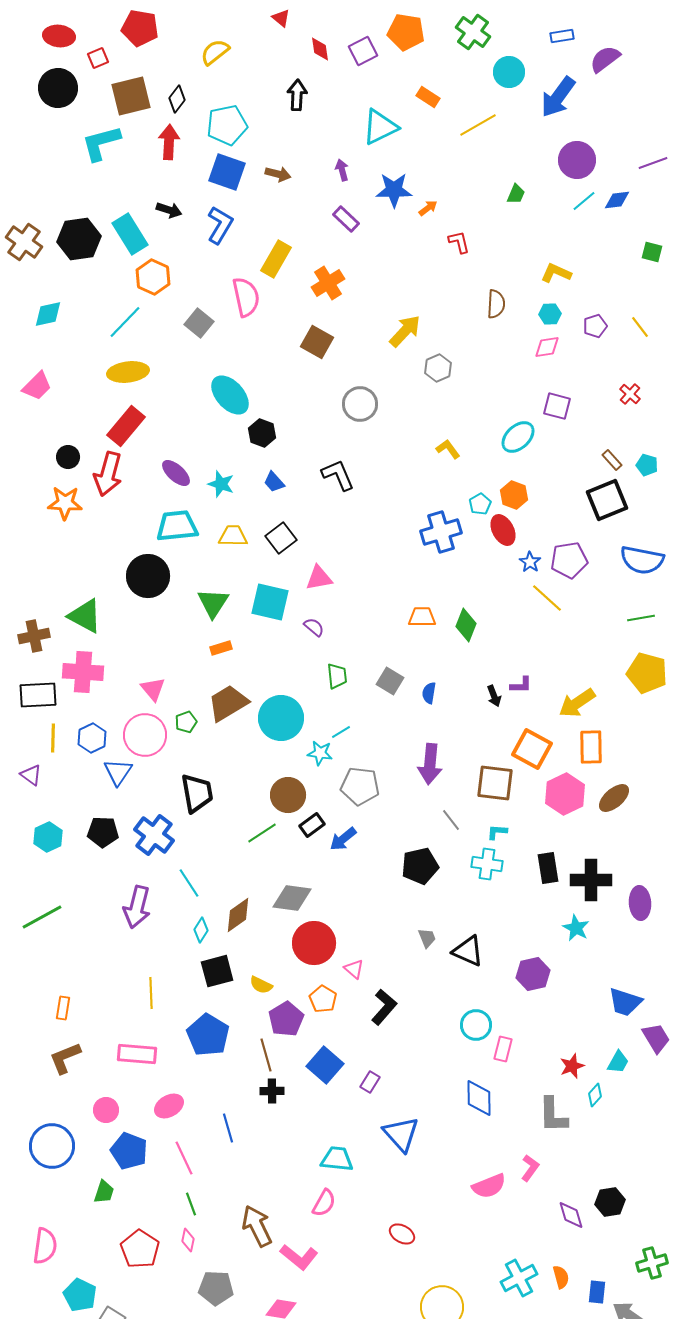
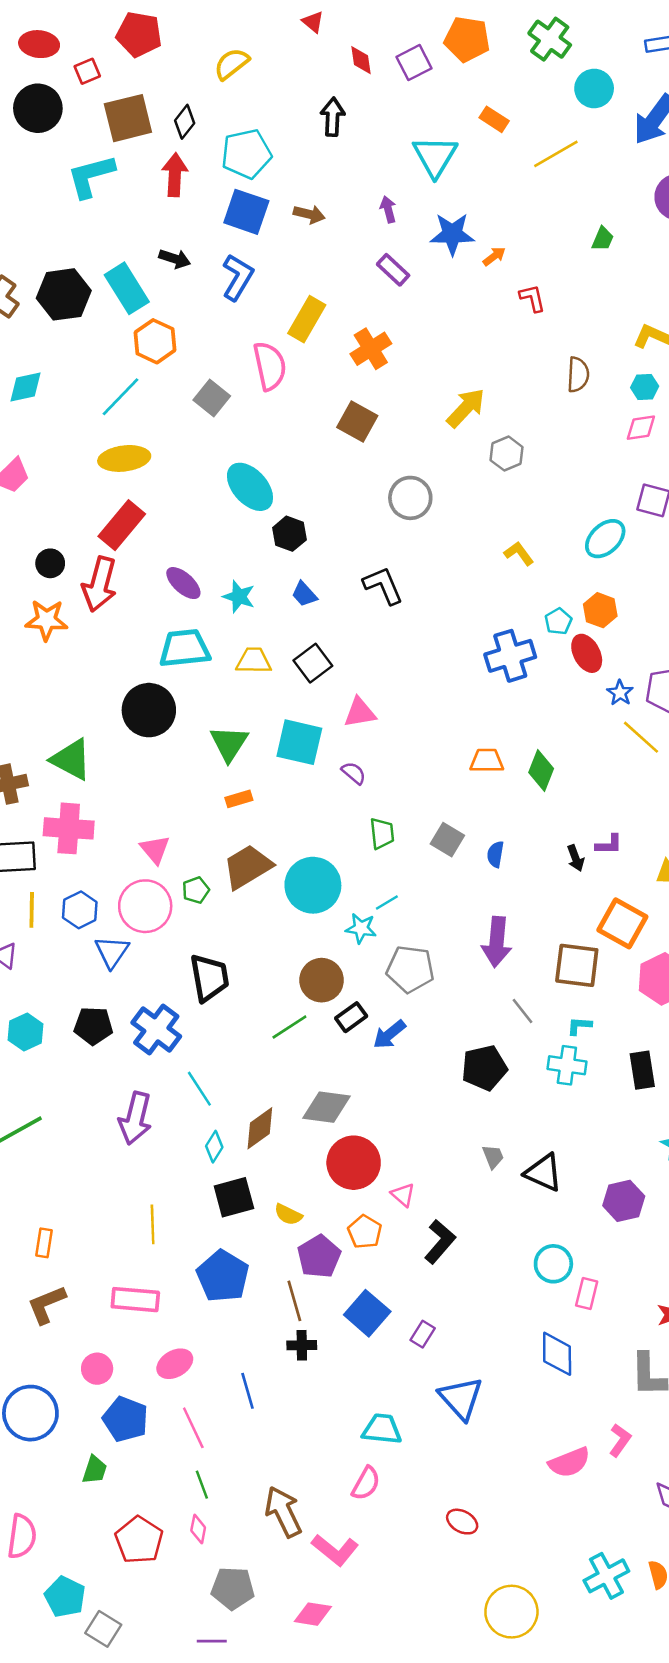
cyan triangle: (380, 127) -> (435, 156), turned -33

